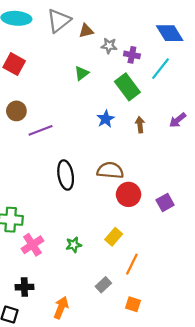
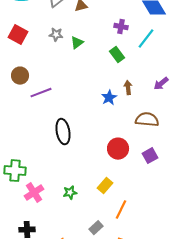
gray star: (109, 46) -> (56, 35), moved
green rectangle: (127, 87) -> (117, 55), size x0.7
blue star: (106, 119) -> (109, 98), moved
brown semicircle: (110, 170) -> (147, 120), moved

